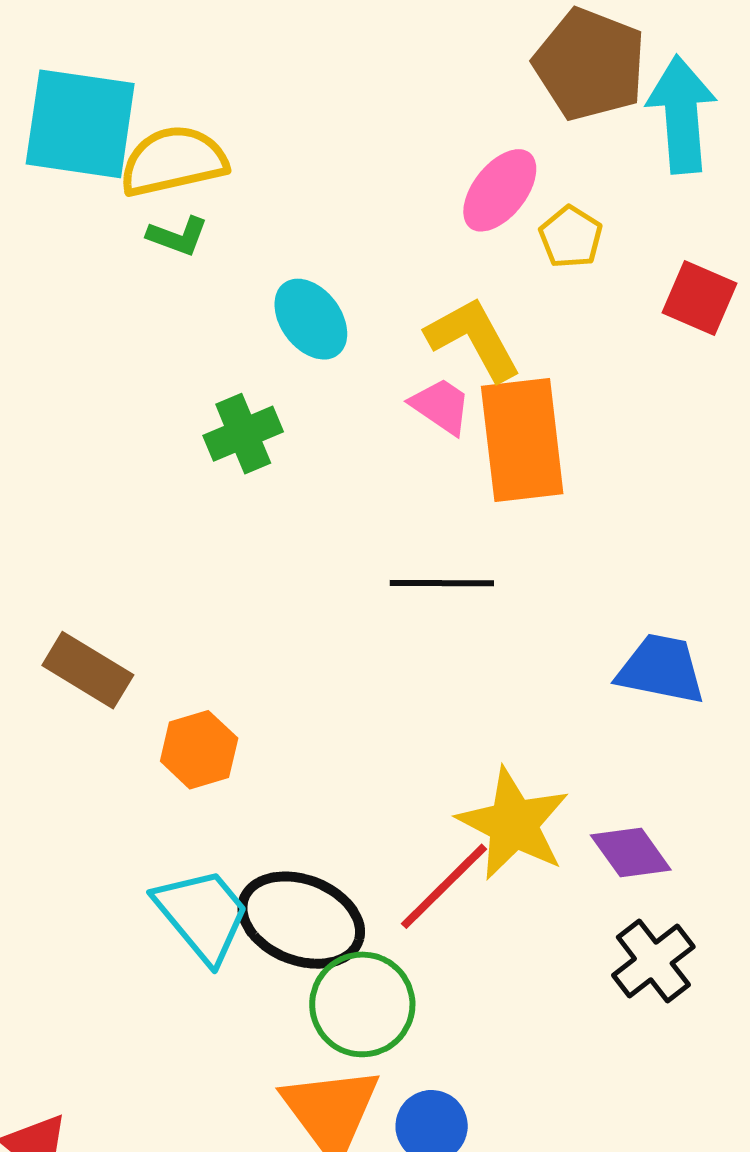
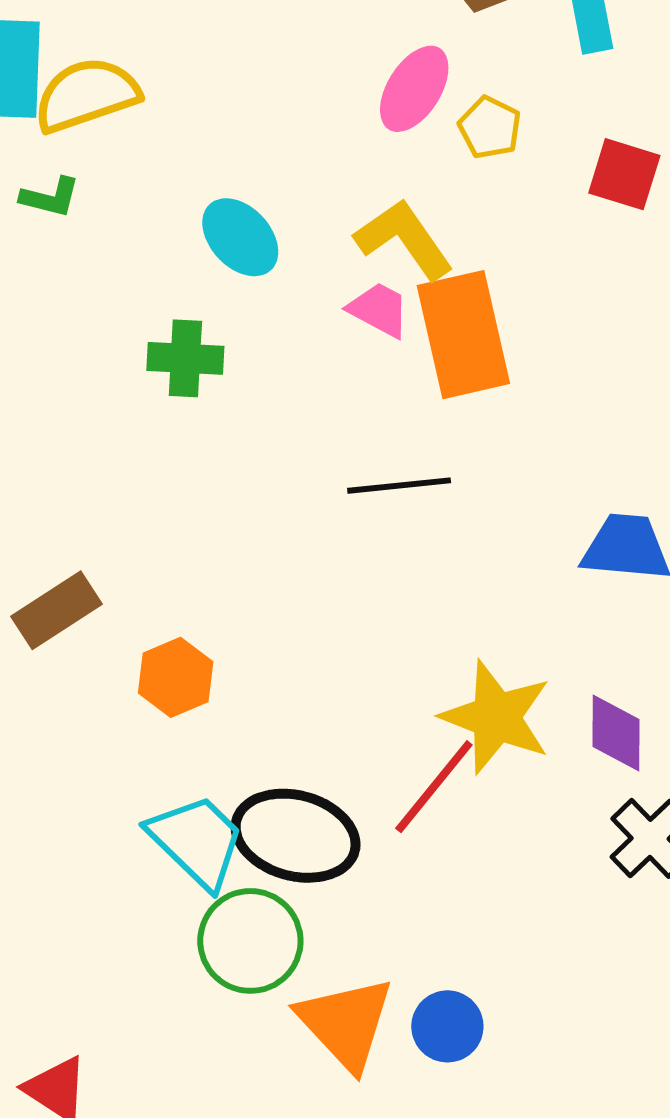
green L-shape: (178, 236) -> (50, 197), moved
green cross: (243, 434) -> (185, 358), turned 32
brown rectangle: (88, 670) -> (56, 610), turned -58
purple diamond: (631, 853) -> (616, 733), turned 42
green circle: (362, 1004) -> (250, 941), moved

